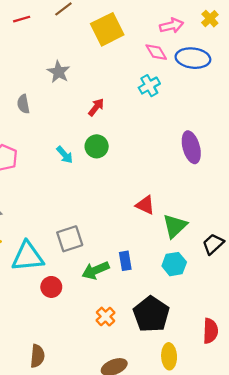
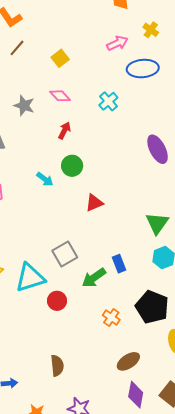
yellow square: (107, 29) -> (60, 58), size x0.6
pink diamond: (156, 52) -> (60, 96), moved
red triangle: (145, 205) -> (94, 203), moved, turned -36

